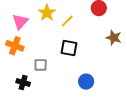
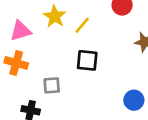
pink triangle: (20, 22) -> (21, 31), turned 36
blue circle: (86, 82) -> (134, 100), moved

